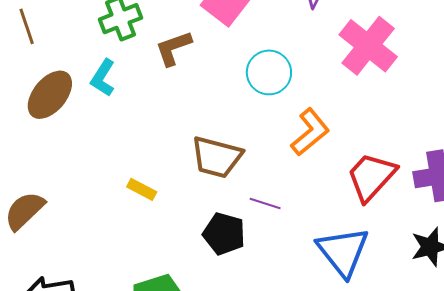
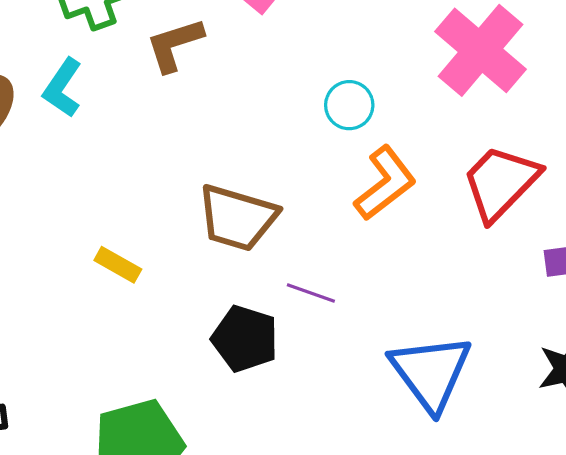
cyan circle: (269, 72) -> (349, 105), moved, size x0.7
red trapezoid: (371, 177) -> (501, 183), moved

